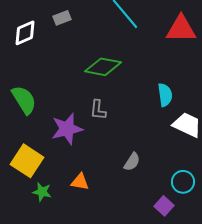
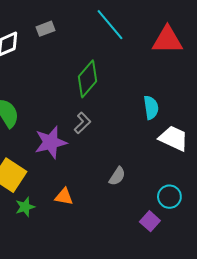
green diamond: (103, 67) -> (88, 79), turned -60
gray L-shape: (98, 110) -> (82, 123), turned -140
green star: (42, 192) -> (25, 207), turned -30

